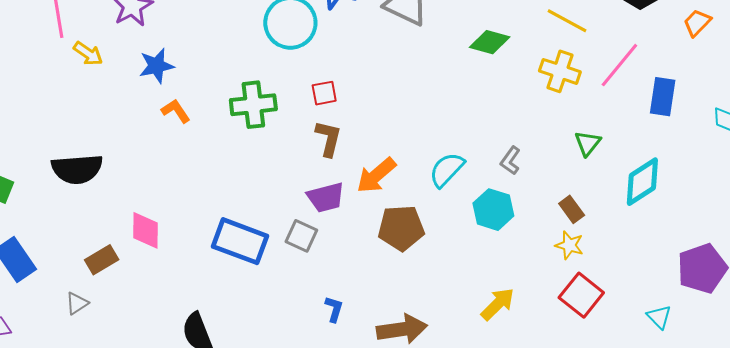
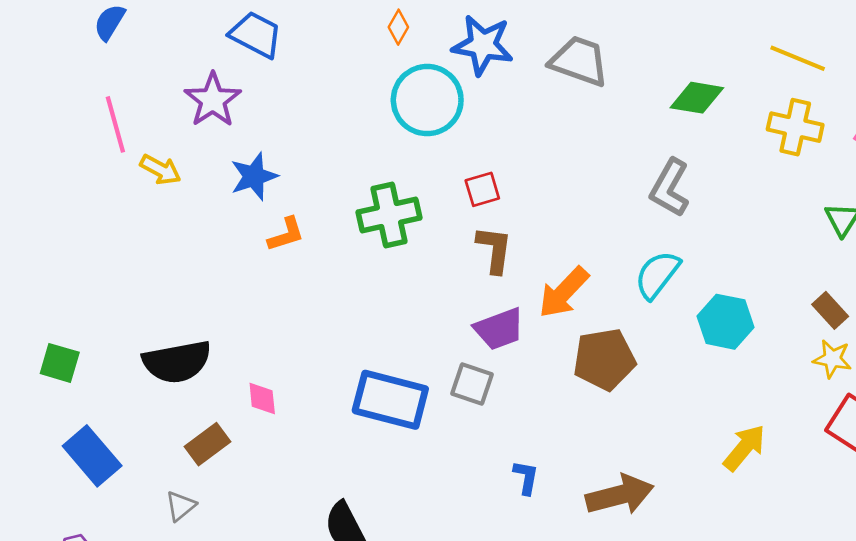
orange L-shape: (176, 111) -> (286, 234), turned 112
gray L-shape: (510, 161) -> (670, 188), moved, size x1.5
black semicircle: (77, 169) -> (177, 362), moved
pink diamond: (145, 230) -> (262, 399), size x0.7

